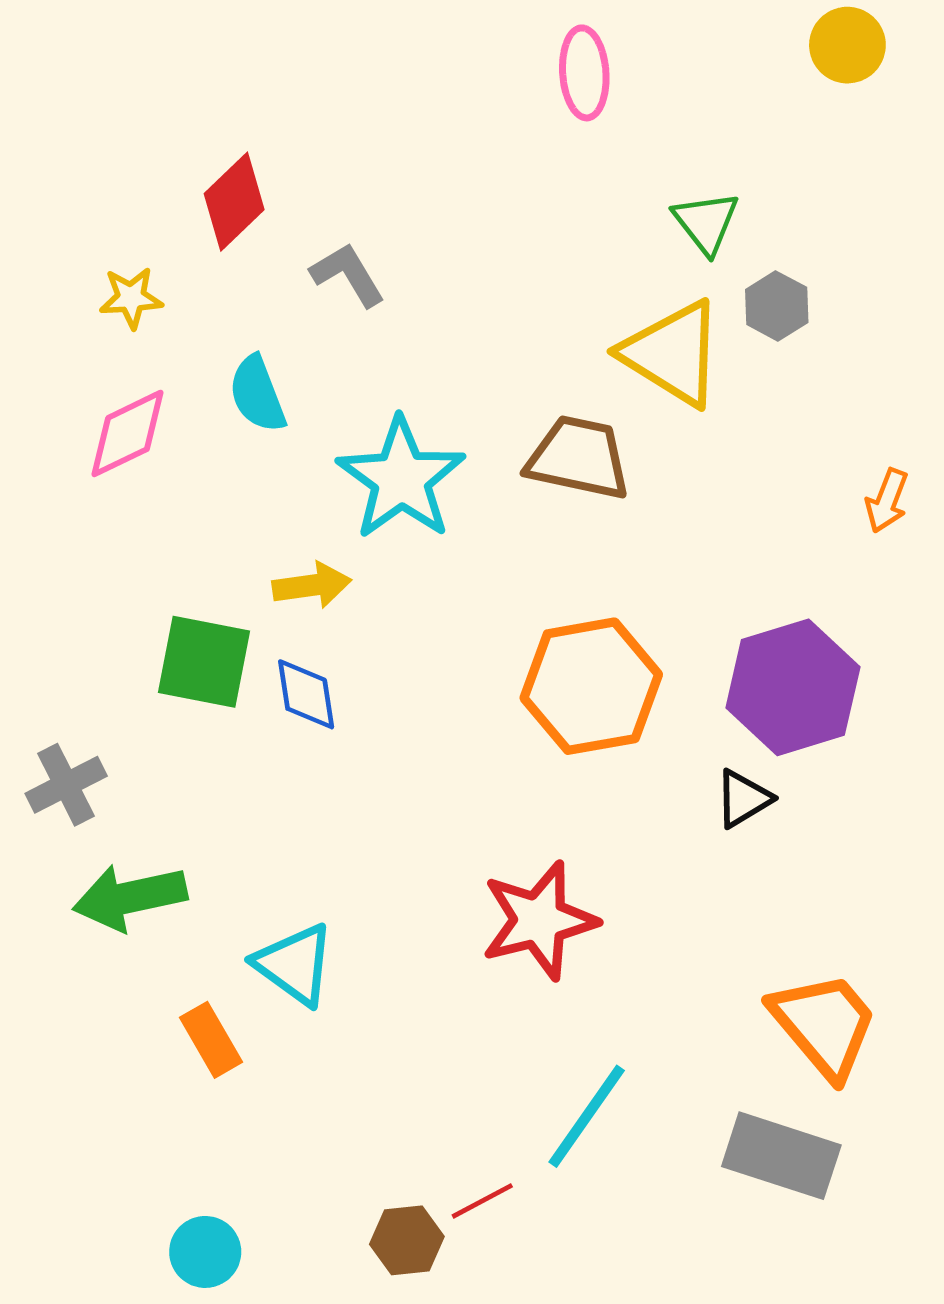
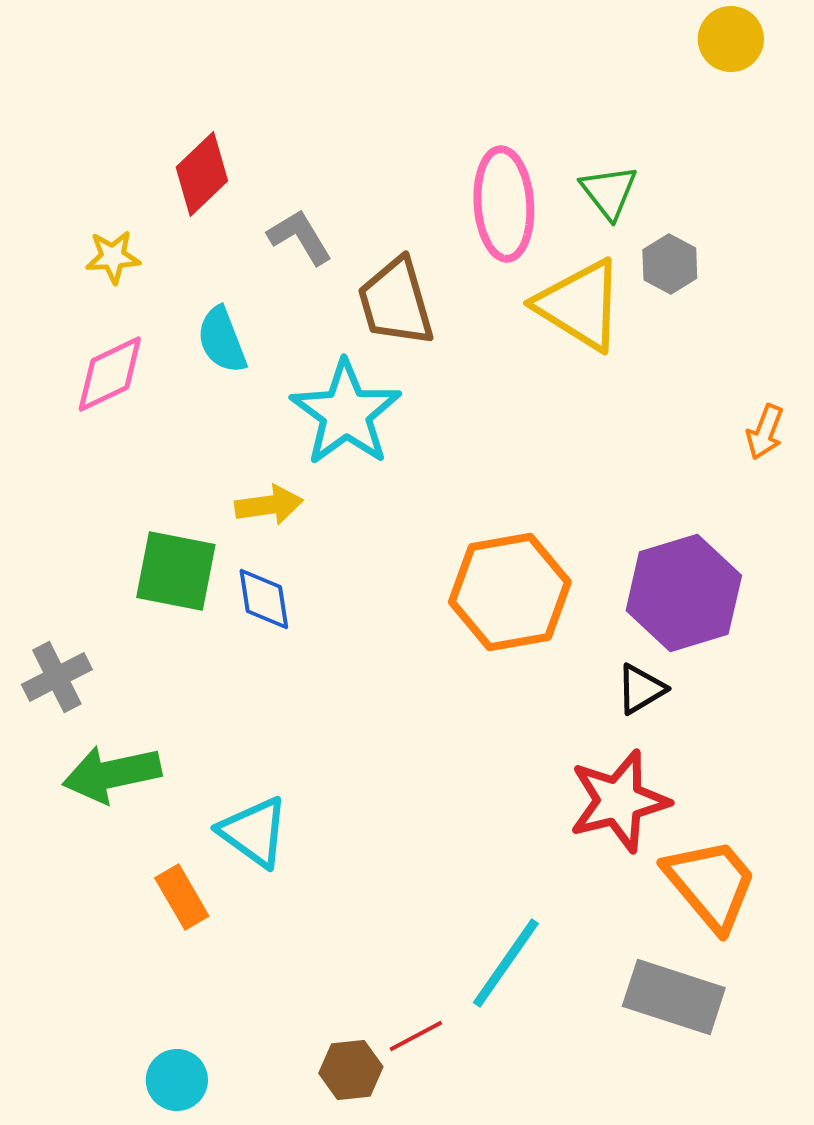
pink ellipse: (584, 73) -> (504, 204), moved, size x1.4
brown trapezoid: (578, 458) -> (396, 302), moved, turned -118
red star: (539, 920) -> (619, 801), moved

